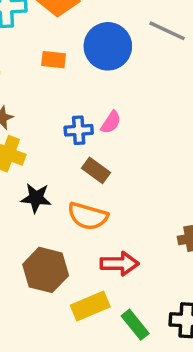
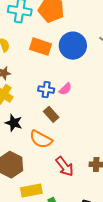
orange rectangle: (54, 60) -> (40, 47), size x1.5
red arrow: (120, 264) -> (65, 167), moved, turned 40

